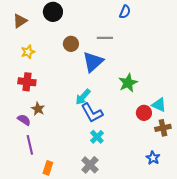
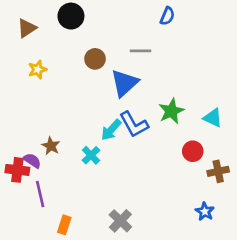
red cross: (27, 82) -> (17, 170), moved
cyan triangle: (159, 105) -> (213, 118), moved
blue L-shape: (92, 113) -> (134, 124), moved
cyan cross: (97, 137) -> (91, 155), moved

